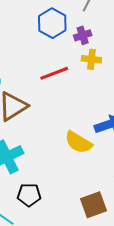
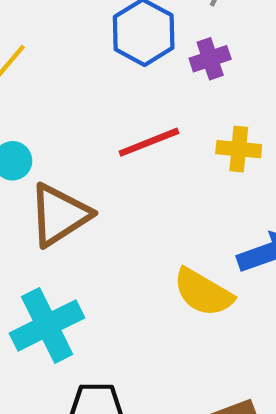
yellow cross: (91, 59) -> (239, 149), moved

